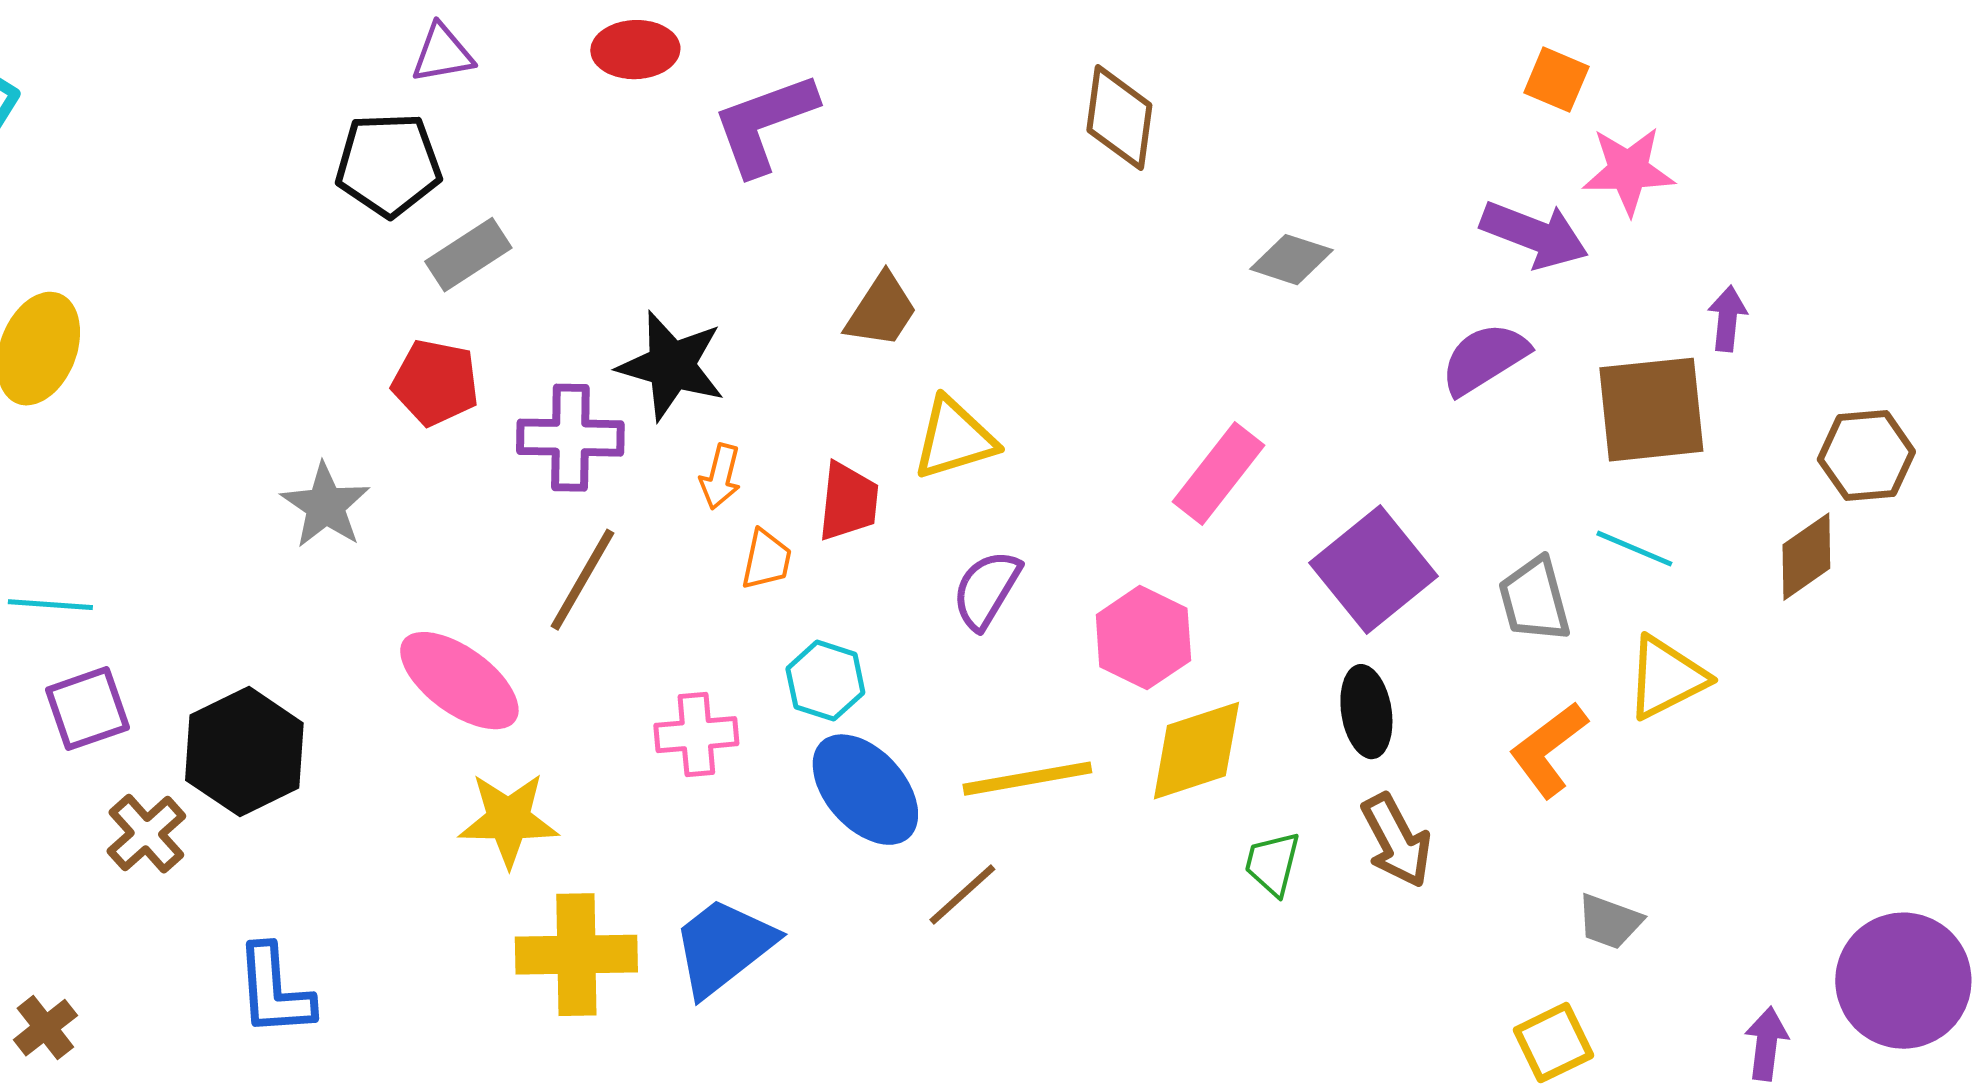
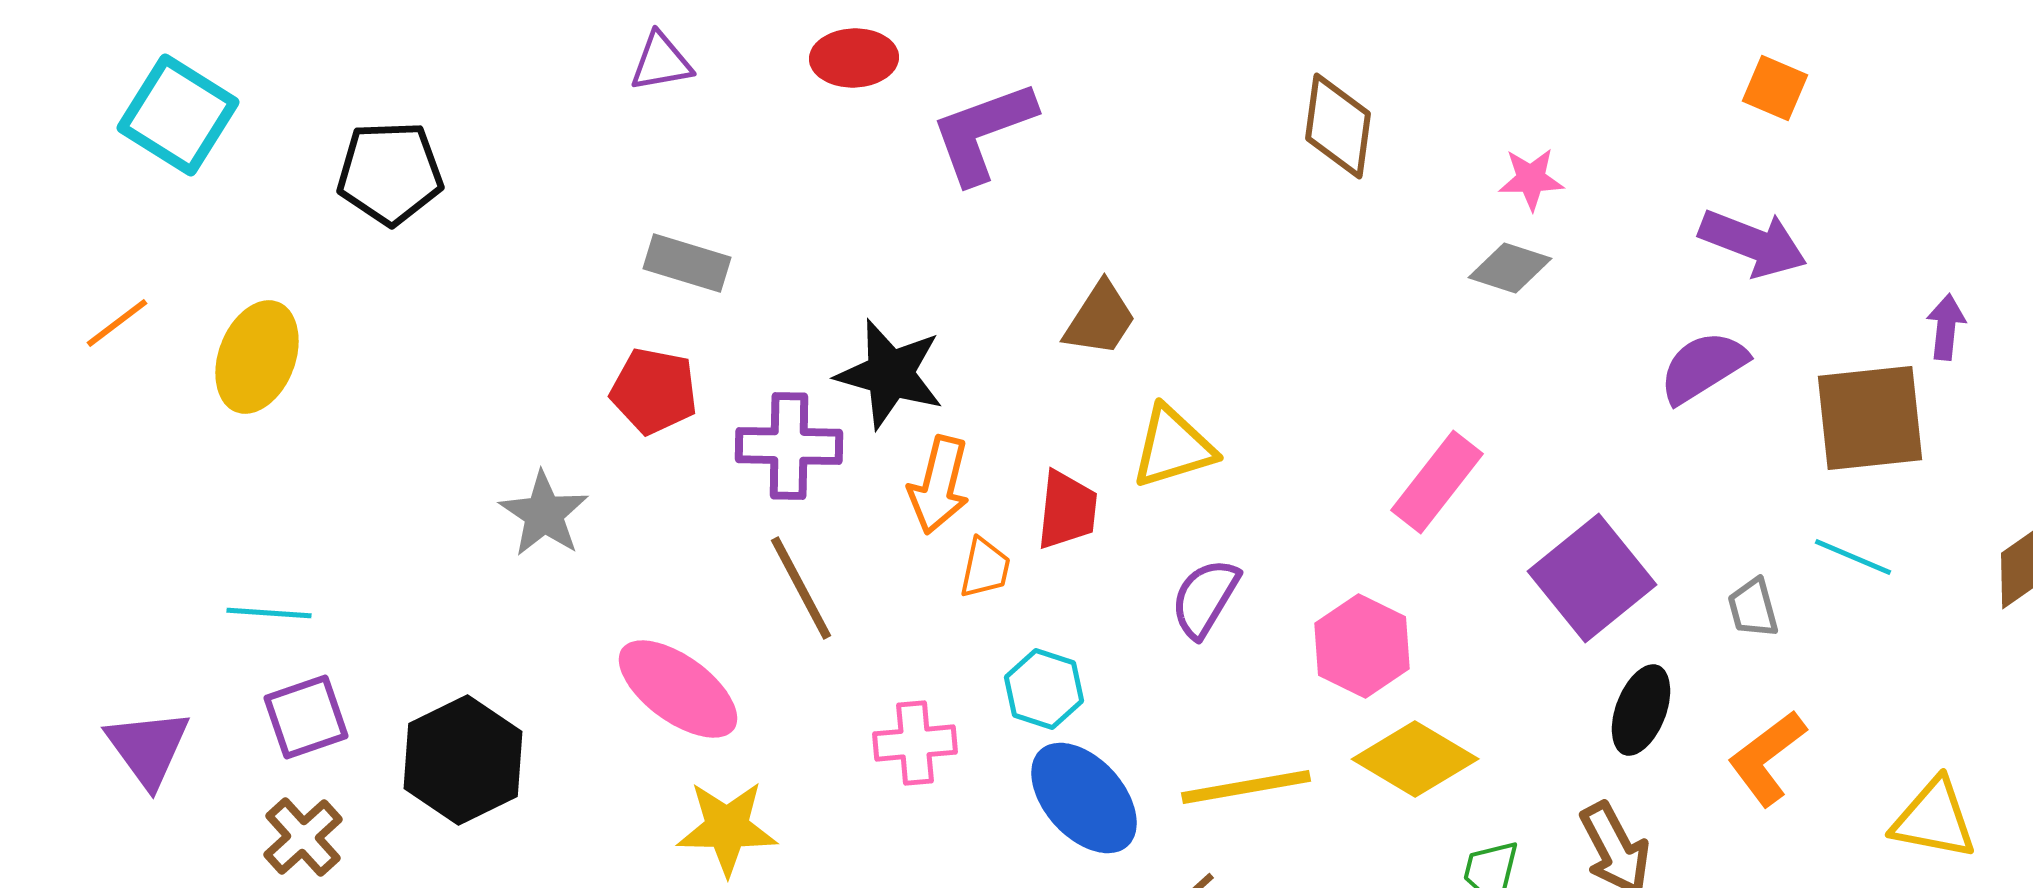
black pentagon: (388, 165) -> (390, 173), moved
pink star: (1628, 171) -> (1531, 179), moved, size x0.7
gray rectangle: (468, 255) -> (687, 263), turned 50
orange arrow: (720, 477) -> (939, 485), size x1.5
brown line: (582, 580) -> (801, 588), turned -58
gray trapezoid: (1534, 600) -> (1753, 608), size x0.7
yellow triangle: (1666, 678) -> (1934, 819), moved, turned 38
black ellipse: (1366, 712) -> (1641, 710), moved, turned 30
yellow diamond: (1196, 751) -> (1415, 759), turned 49
brown cross: (146, 834) -> (303, 837), moved

